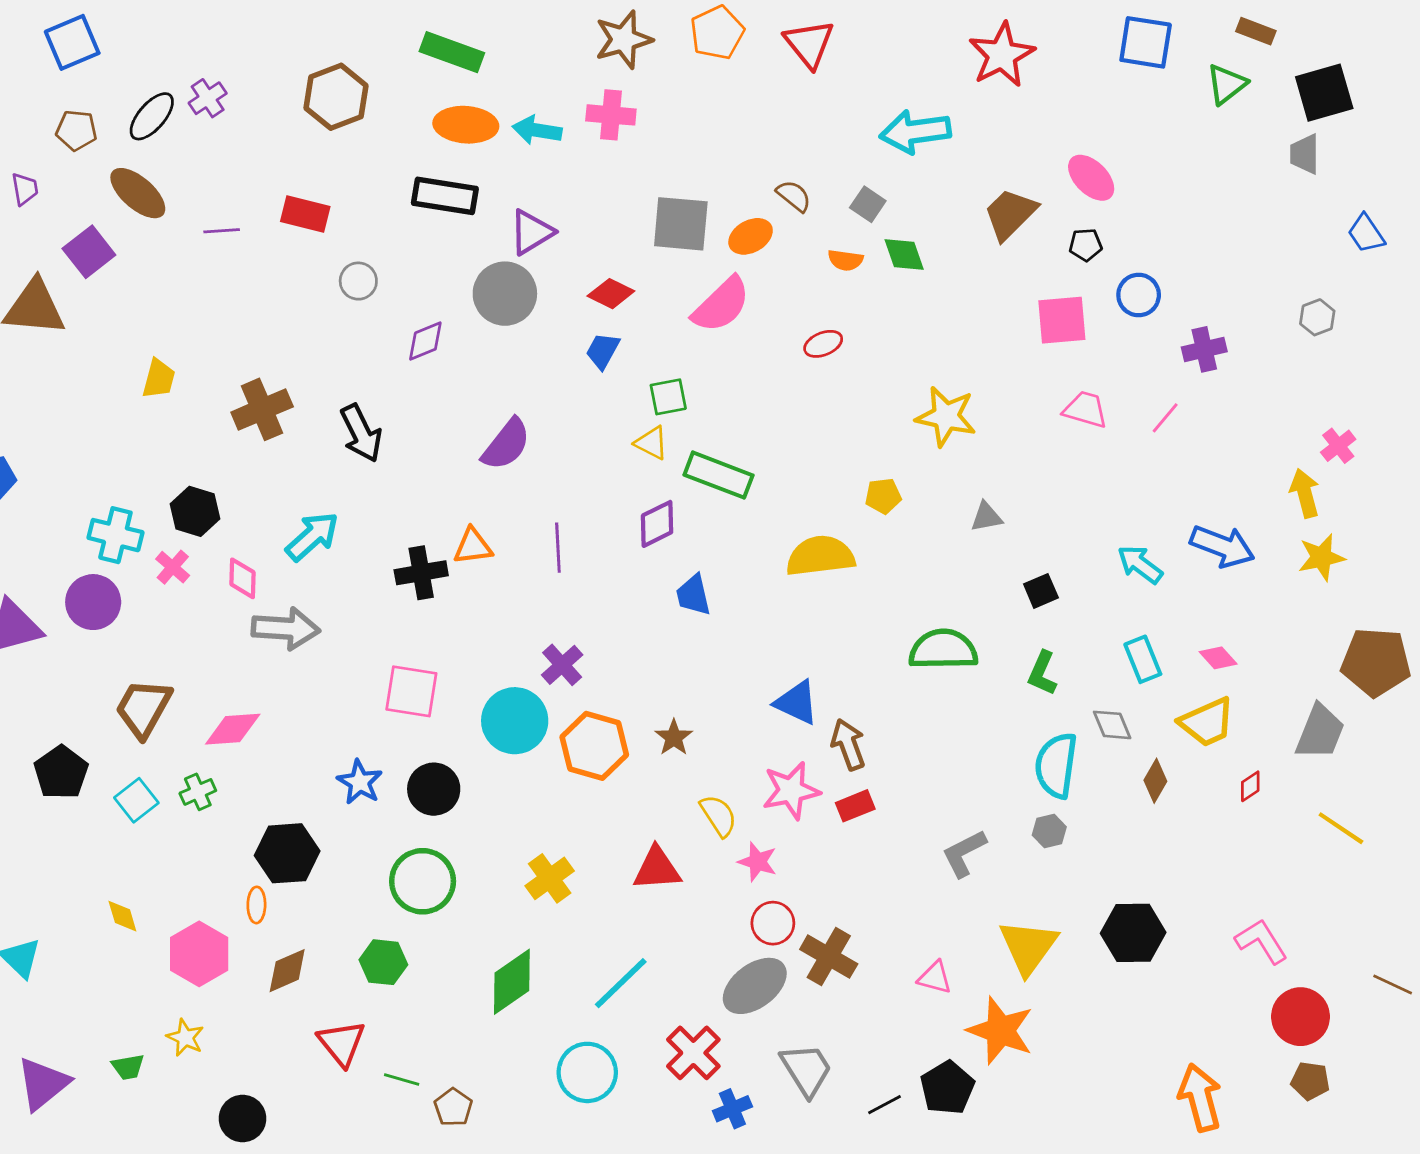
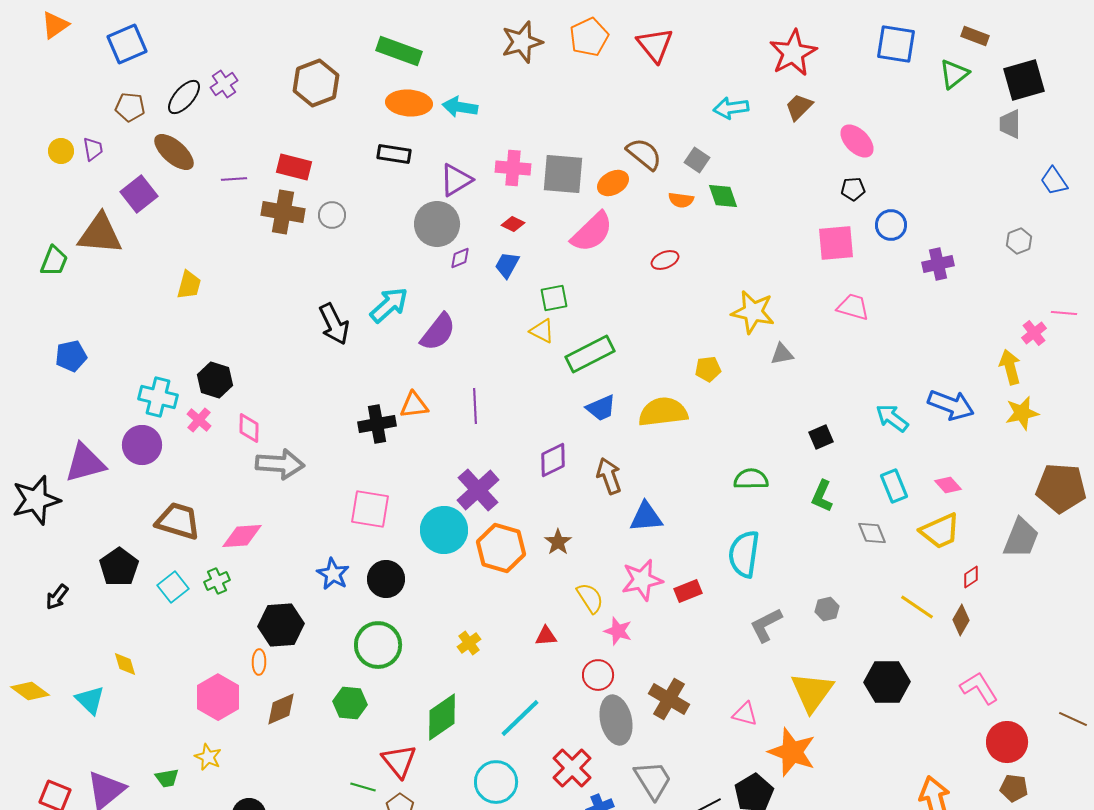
pink cross: (611, 115) -> (513, 168), moved
cyan arrow: (915, 132) -> (731, 108), size x0.7
black rectangle: (445, 196) -> (394, 154), size x0.7
brown semicircle: (794, 196) -> (644, 154), size x1.4
brown trapezoid: (1010, 214) -> (799, 107), moved, size x0.7
red diamond: (611, 294) -> (513, 224), size x0.7
purple diamond: (425, 341) -> (460, 258), moved, size x0.7
brown cross: (262, 409) -> (283, 212), moved, turned 33
pink line: (1165, 418) -> (1064, 313), moved, turned 55
green rectangle: (718, 475) -> (590, 354), turned -48
gray triangle: (986, 517) -> (782, 354), moved
purple diamond: (657, 524) -> (553, 460), moved
cyan arrow: (312, 536) -> (389, 305), moved
blue trapezoid: (693, 595) -> (601, 408), moved, turned -100
green semicircle: (943, 650) -> (751, 479), size x0.7
purple cross: (562, 665) -> (478, 490), size x1.4
blue triangle: (797, 703) -> (646, 517), turned -30
brown trapezoid: (143, 708) -> (178, 521), turned 78
brown arrow: (848, 744) -> (609, 476), moved
cyan semicircle: (1056, 765) -> (744, 554), moved
brown diamond: (1155, 781) -> (961, 620), moved
yellow line: (1341, 828) -> (917, 607), moved
red triangle: (657, 869) -> (546, 636), size x0.6
yellow cross: (550, 878) -> (469, 643), size x0.7
yellow diamond: (122, 916) -> (125, 664), moved
red circle: (773, 923) -> (598, 675), moved
gray ellipse: (755, 986) -> (616, 720), turned -66
red triangle: (342, 1043) -> (399, 761), moved

